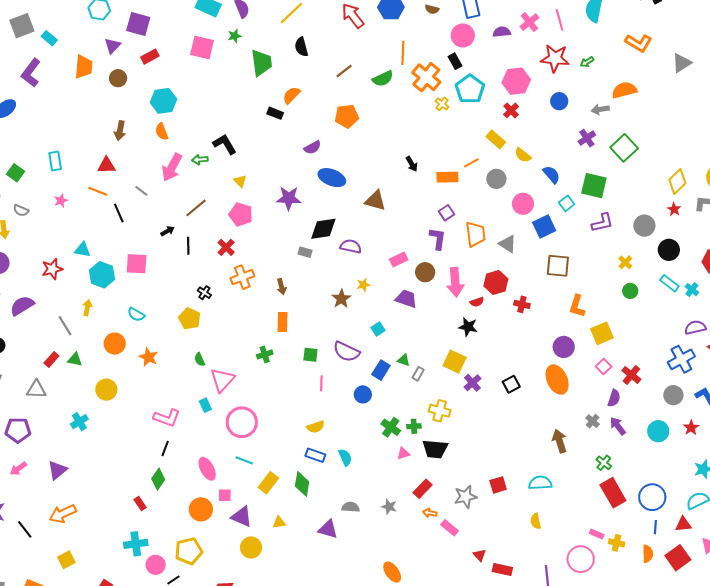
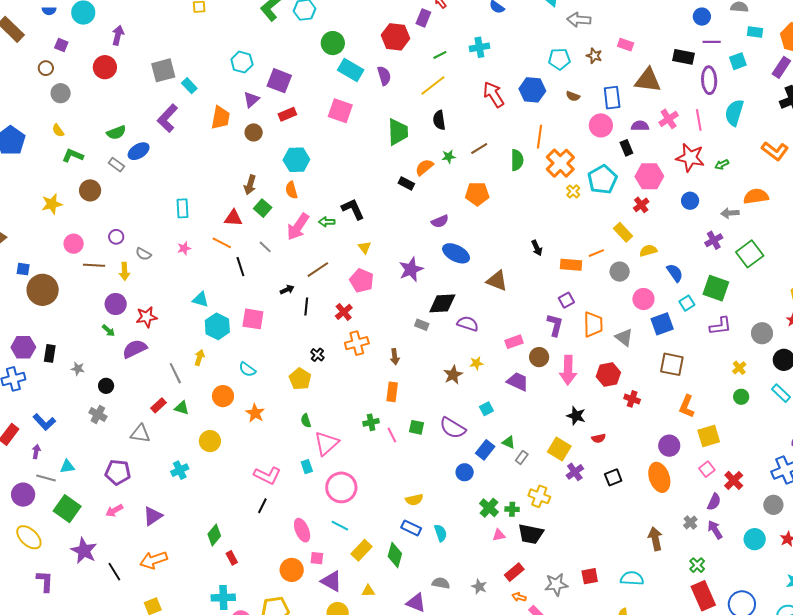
green star: (235, 36) -> (449, 157), moved
black rectangle: (455, 61) -> (626, 148), moved
green semicircle: (383, 79) -> (517, 160), turned -70
yellow semicircle: (523, 155) -> (648, 251), turned 120
green square: (16, 173) -> (263, 208), moved
purple star: (289, 198) -> (411, 269), turned -30
red star: (52, 269) -> (147, 317), moved
red semicircle: (477, 302) -> (599, 438), moved
pink line: (321, 383) -> (392, 435), moved, turned -35
green diamond: (158, 479) -> (214, 535), moved

